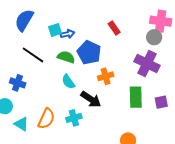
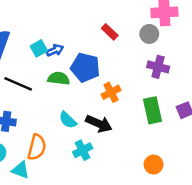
gray circle: (154, 37) -> (149, 34), moved
purple cross: (147, 63) -> (158, 67), size x0.7
cyan semicircle: (68, 82) -> (68, 120), moved
orange semicircle: (46, 119) -> (37, 147), moved

